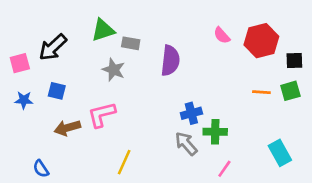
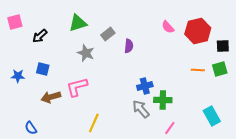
gray rectangle: (131, 43) -> (108, 34), moved, turned -48
black arrow: (53, 47) -> (40, 36), size x0.7
purple semicircle: (170, 60) -> (129, 46), size x0.6
pink square: (20, 63) -> (15, 22), moved

